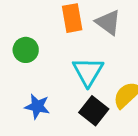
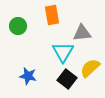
gray triangle: (108, 22) -> (82, 33), moved, turned -42
green circle: (26, 50) -> (18, 26), moved

